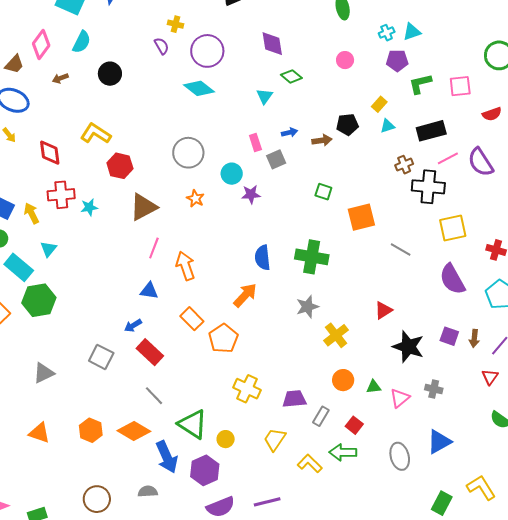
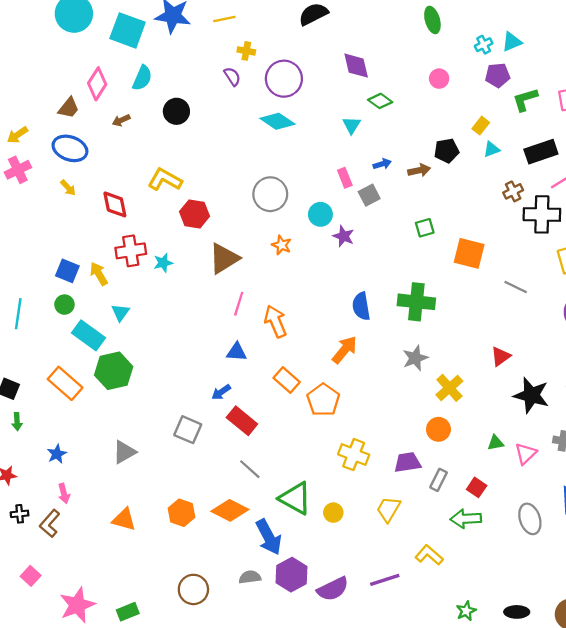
green square: (323, 192) -> (425, 228), turned -30
purple star: (251, 194) -> (344, 236), turned 30
orange square: (361, 217) -> (469, 253), turned 32
orange circle: (343, 380) -> (438, 429), moved
yellow L-shape: (310, 463) -> (429, 555), moved
purple hexagon: (205, 470) -> (292, 575), moved

